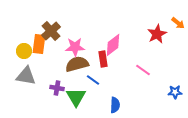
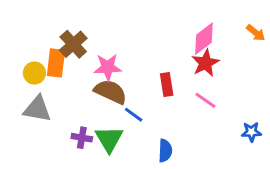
red star: (157, 34) -> (205, 63), moved
pink diamond: (113, 45) -> (204, 39), moved
red rectangle: (103, 59) -> (167, 84), moved
brown semicircle: (77, 64) -> (111, 92), turned 40
purple cross: (57, 88) -> (82, 138), moved

